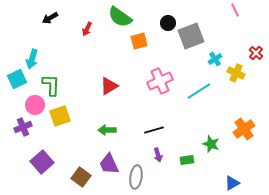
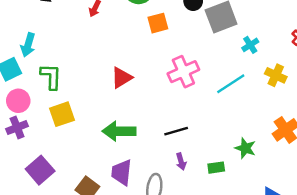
yellow cross: (236, 73) -> (276, 75), moved
pink circle: (35, 105) -> (18, 101), moved
green arrow: (107, 130) -> (119, 131), size x1.5
purple trapezoid: (109, 164) -> (121, 172), turned 30

